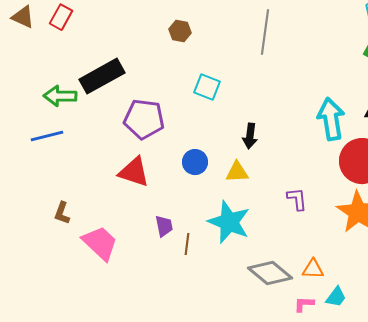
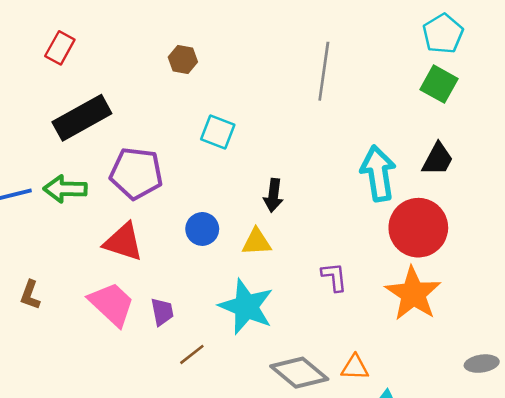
red rectangle: (61, 17) -> (60, 48), moved
gray line: (265, 32) -> (324, 71), moved
green arrow: (60, 96) -> (65, 189), moved
pink trapezoid: (100, 243) -> (112, 304), moved
brown line: (187, 244) -> (192, 354), moved, turned 45

